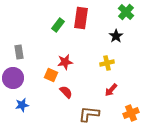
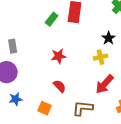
black star: (116, 36) -> (109, 38), moved
orange square: (51, 75) -> (45, 108), moved
red arrow: (111, 90) -> (105, 84), size x1.5

